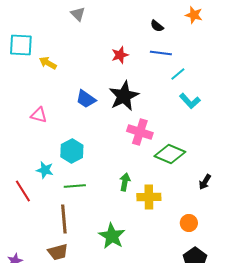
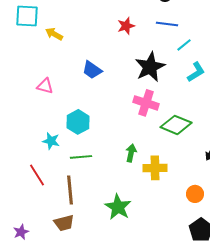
black star: (124, 96) -> (150, 67), moved
cyan L-shape: (190, 101) -> (196, 72), turned -80
red line: (23, 191) -> (37, 175), moved

